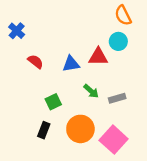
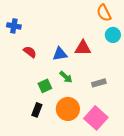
blue cross: (17, 31) -> (14, 26), turned -32
cyan circle: (118, 41) -> (113, 35), moved
green arrow: (91, 91) -> (66, 77), moved

